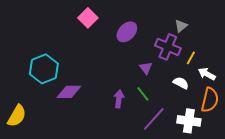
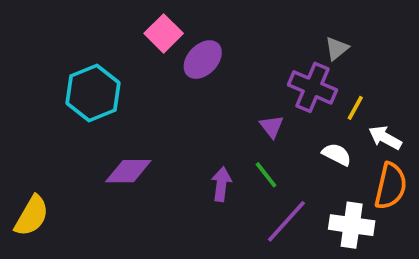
purple ellipse: (127, 32) -> (203, 60), moved
cyan hexagon: (44, 69) -> (93, 93), moved

